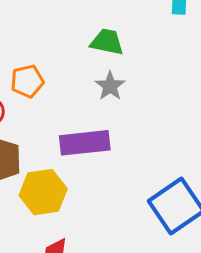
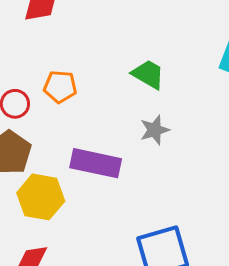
gray star: (110, 86) -> (155, 130), moved

